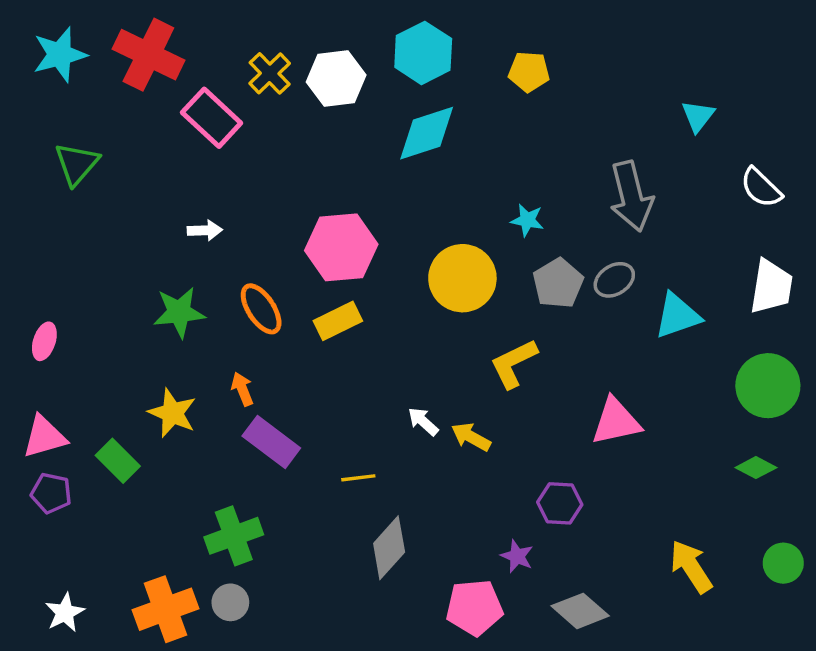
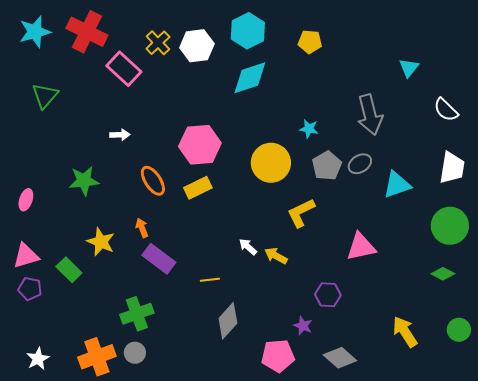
green star: (179, 312) -> (84, 181), moved

